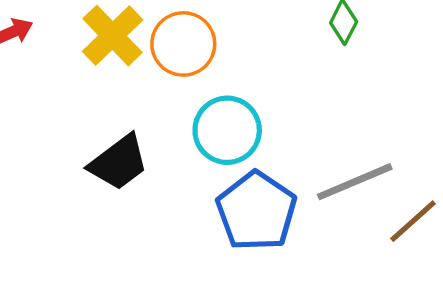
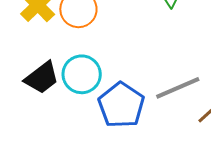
cyan circle: (227, 130) -> (82, 74), moved

